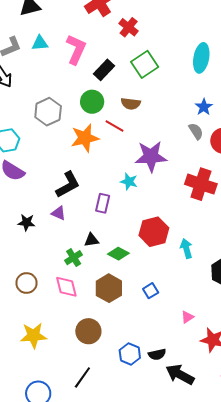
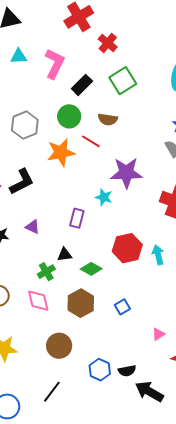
black L-shape: (68, 185) -> (22, 182), moved
cyan arrow: (186, 249) -> (158, 255), moved

